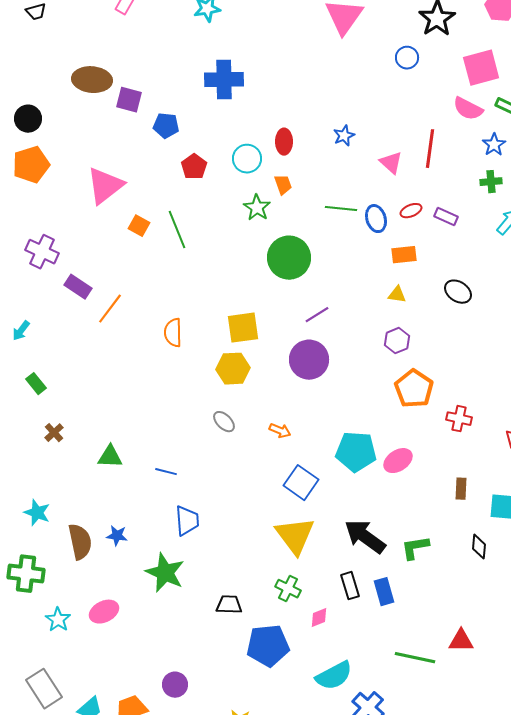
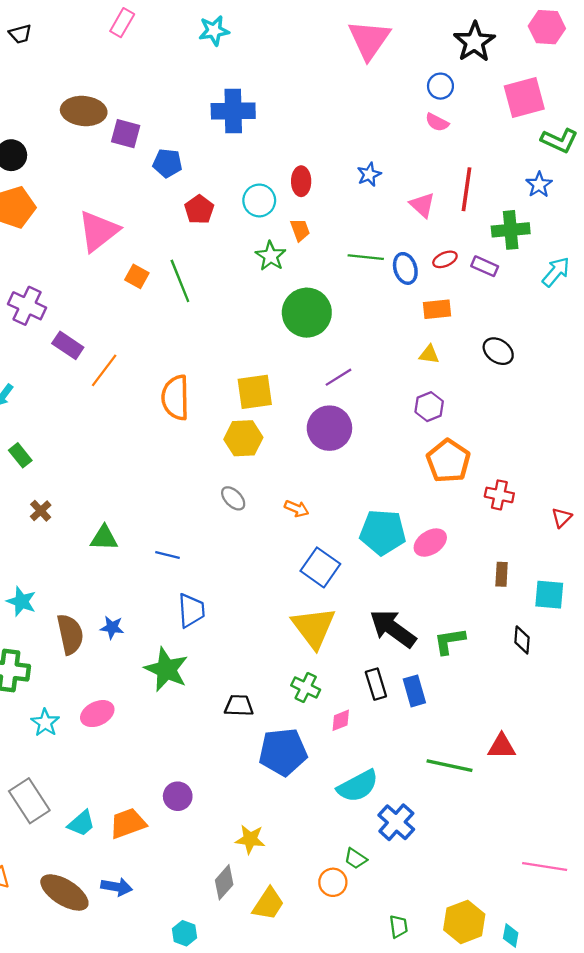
pink semicircle: (468, 109) -> (437, 122), moved, size x0.7
green cross: (491, 182) -> (511, 230), moved, size x1.5
orange semicircle: (173, 333) -> (175, 398), size x1.4

